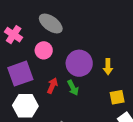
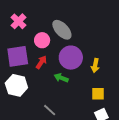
gray ellipse: (51, 23) -> (62, 30), moved
red arrow: (52, 86) -> (41, 62), moved
green arrow: (73, 88) -> (61, 78), turned 128

